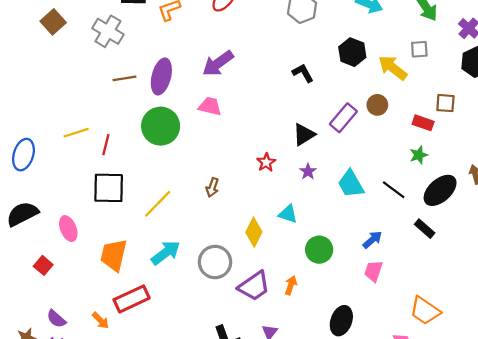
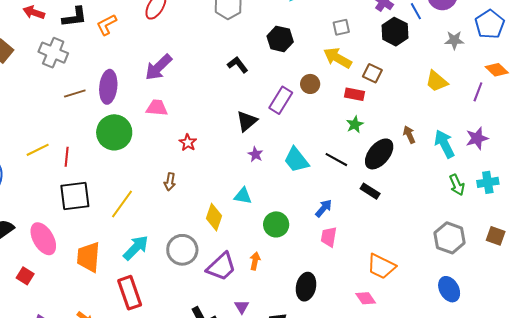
yellow arrow: (393, 68) -> (337, 58), moved
brown square: (445, 103) -> (372, 73), turned 30
red star: (266, 162) -> (188, 143), moved
pink ellipse: (68, 229) -> (43, 239), size x1.4
red rectangle: (132, 299) -> (130, 293), moved, turned -76

